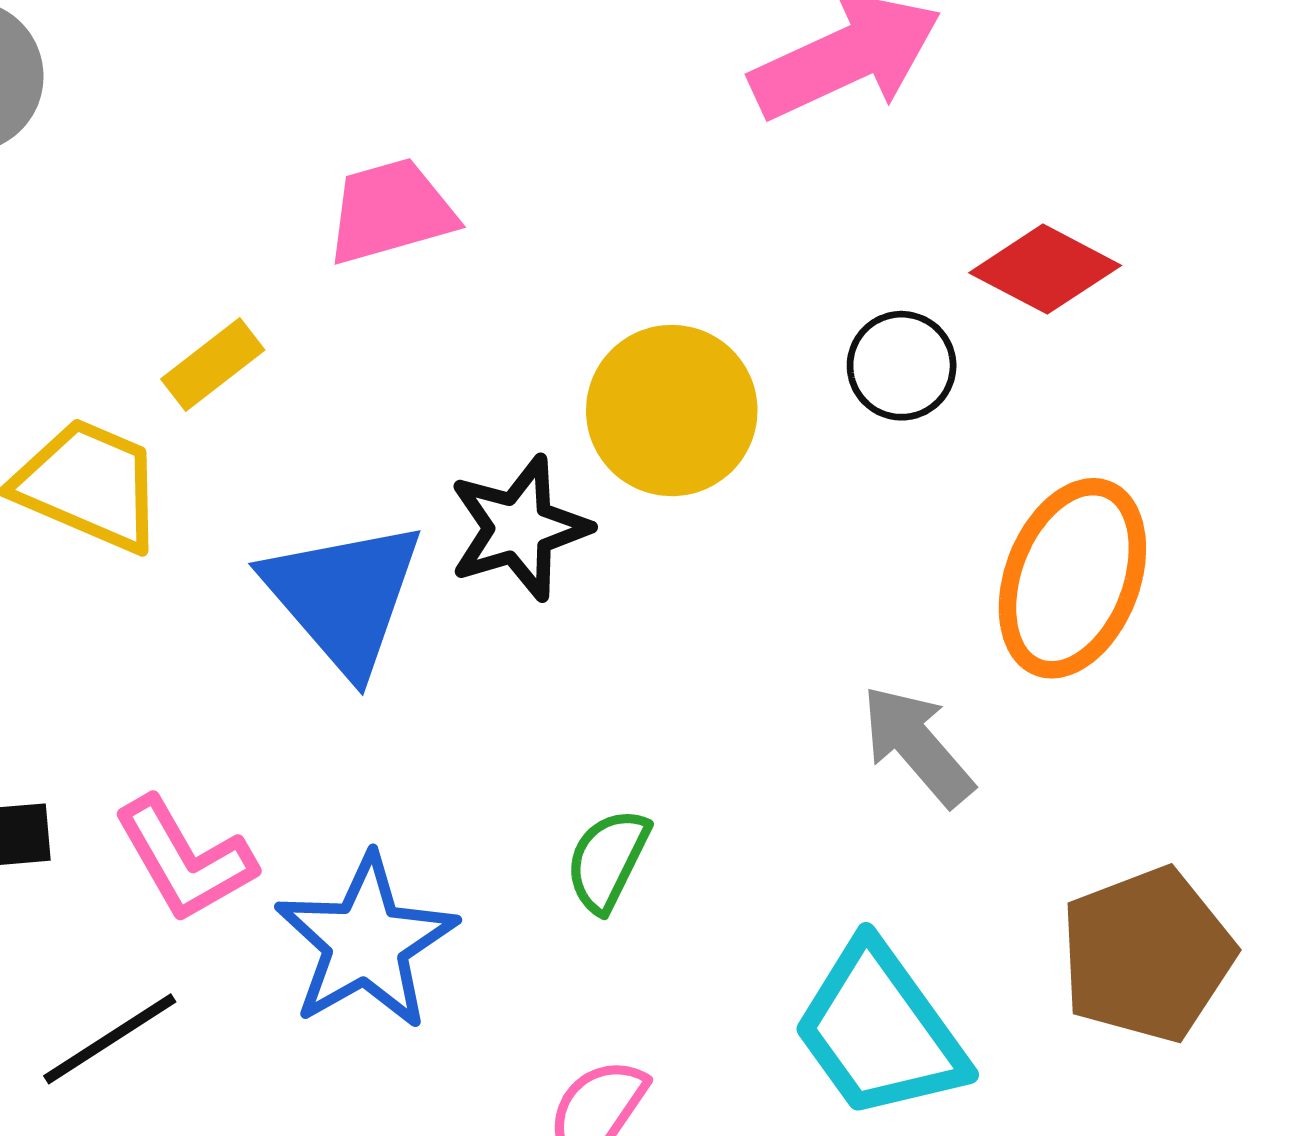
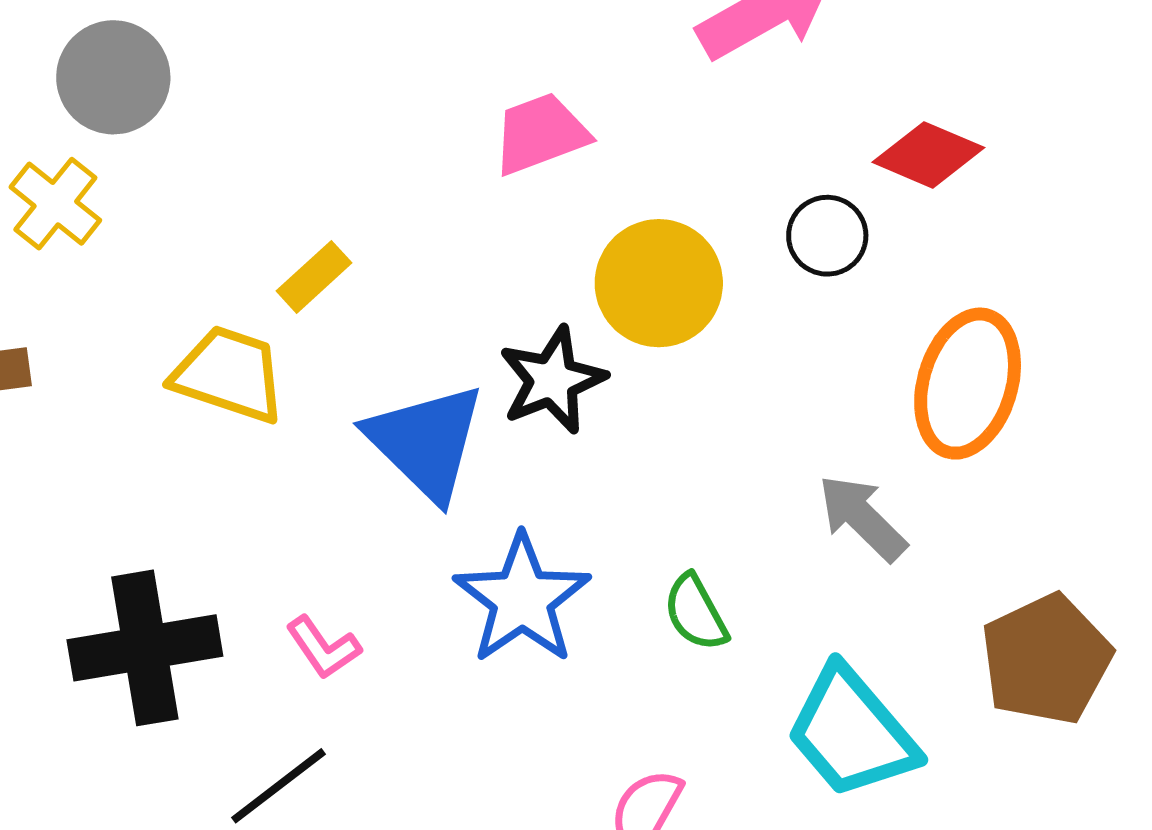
pink trapezoid: (391, 211) -> (540, 134), moved
pink L-shape: (185, 859) -> (323, 648), size x0.7
green semicircle: (607, 860) -> (696, 613), moved, turned -50
blue star: (366, 942) -> (522, 599), moved

